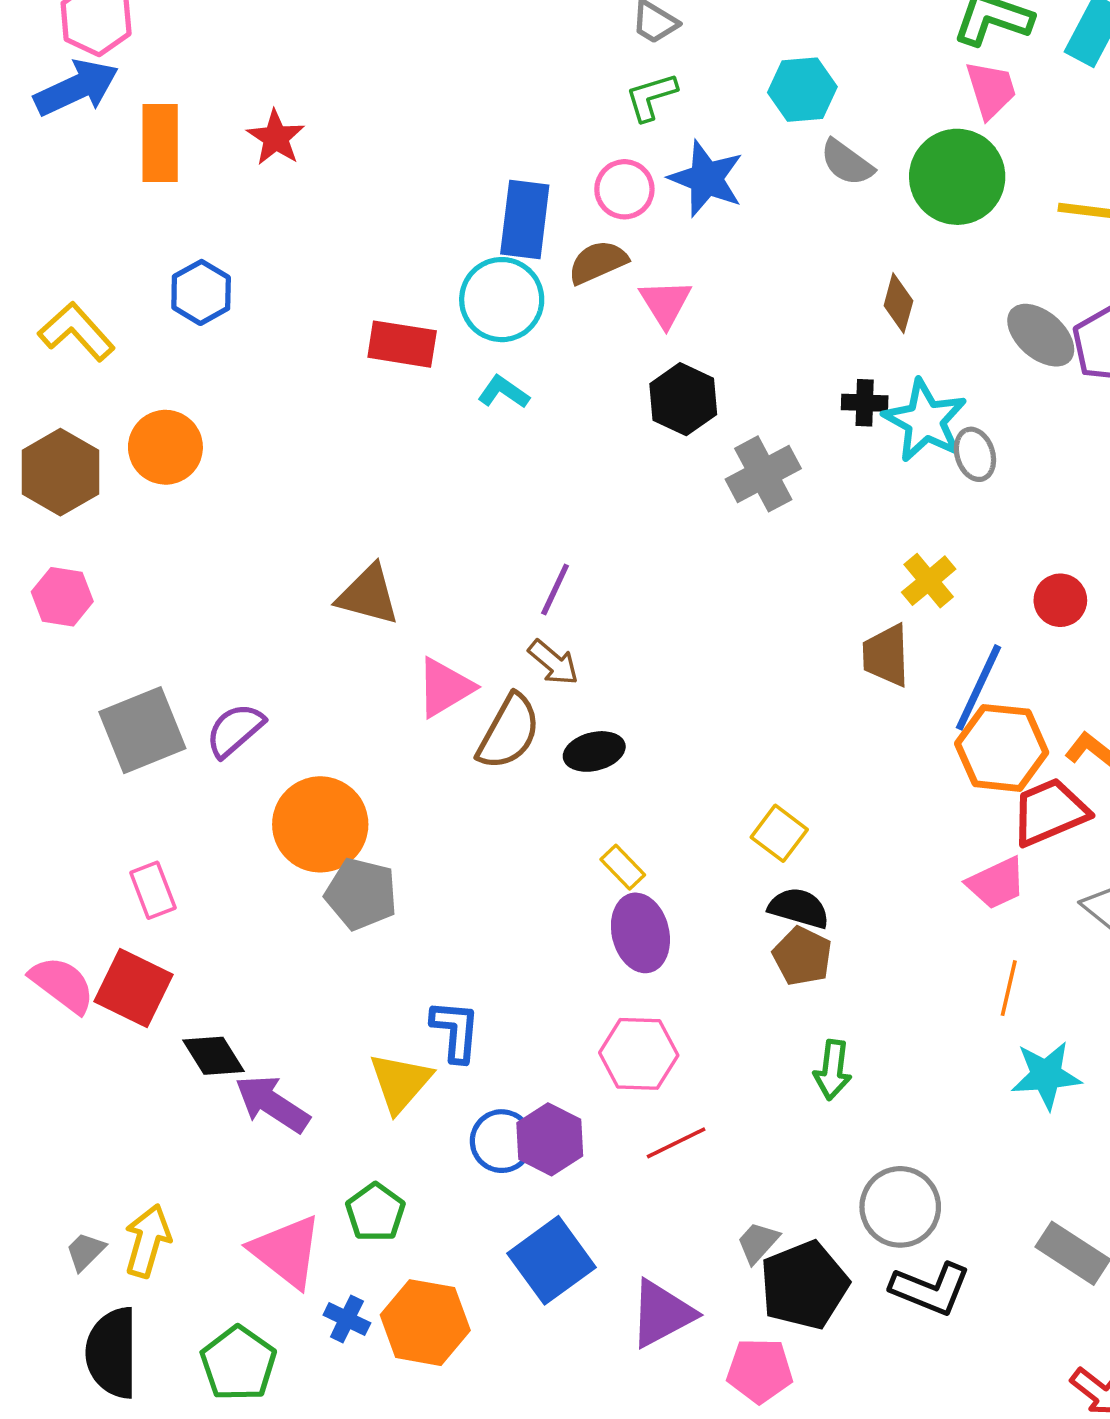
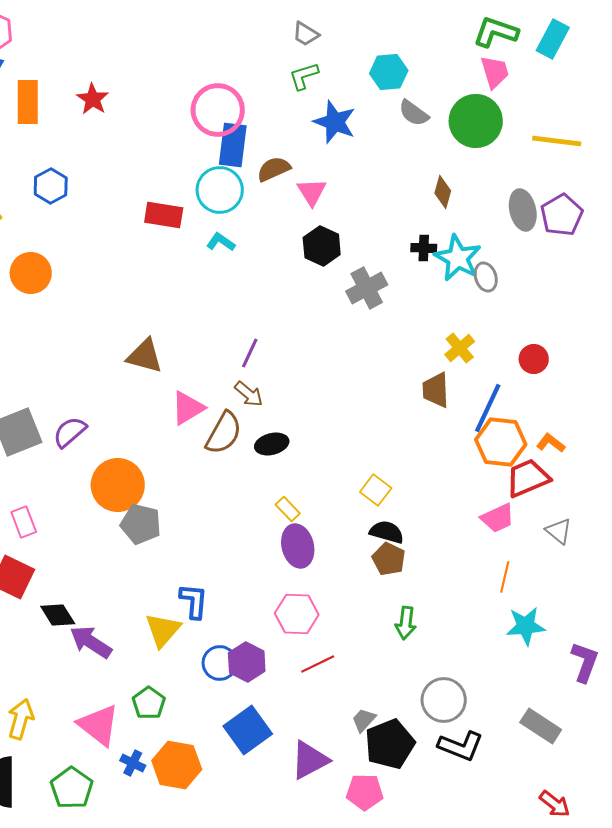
pink circle: (624, 189) -> (218, 110), moved, size x1.6
gray ellipse: (1041, 335) -> (523, 210), turned 36

